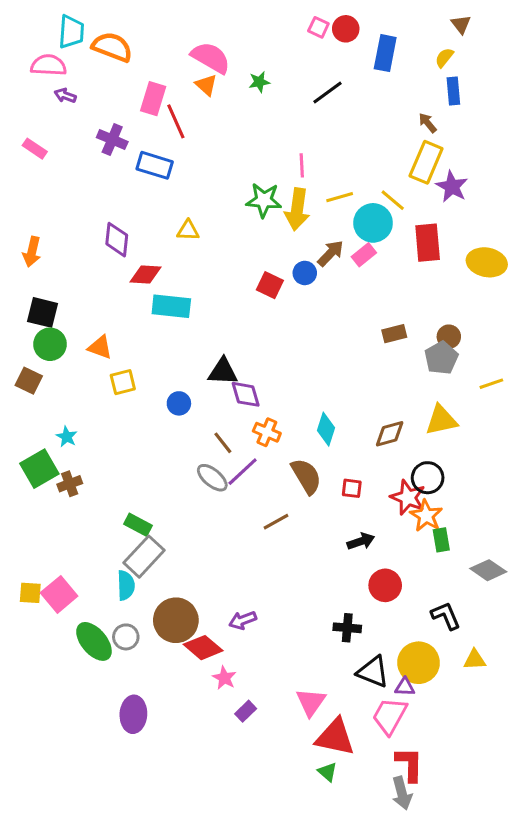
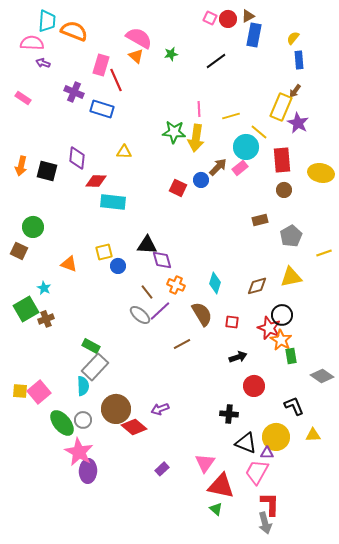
brown triangle: (461, 24) -> (248, 16), moved, turned 40
brown arrow: (428, 123) -> (295, 91), moved, turned -104
yellow line: (340, 197) -> (231, 116), moved
black square: (42, 312) -> (47, 171), moved
brown circle: (449, 337) -> (284, 190), moved
orange triangle: (100, 347) -> (69, 264), moved
yellow square: (123, 382) -> (104, 252), moved
pink star: (224, 678) -> (79, 452), moved, size x1.8

